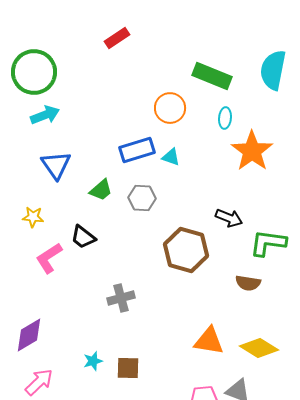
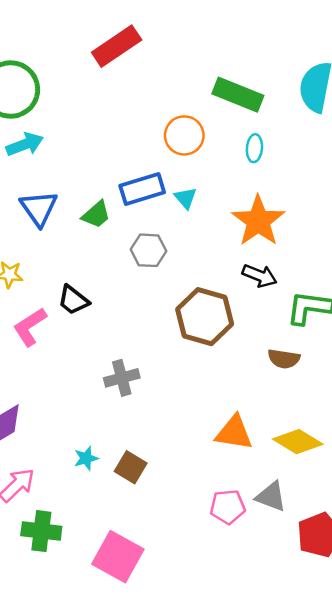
red rectangle: (117, 38) -> (117, 46), size x1.5
orange star: (252, 151) -> (258, 221), moved
cyan triangle: (171, 157) -> (186, 198), turned 30
green trapezoid: (101, 190) -> (96, 215), moved
brown square: (128, 368) -> (131, 467), turned 30

